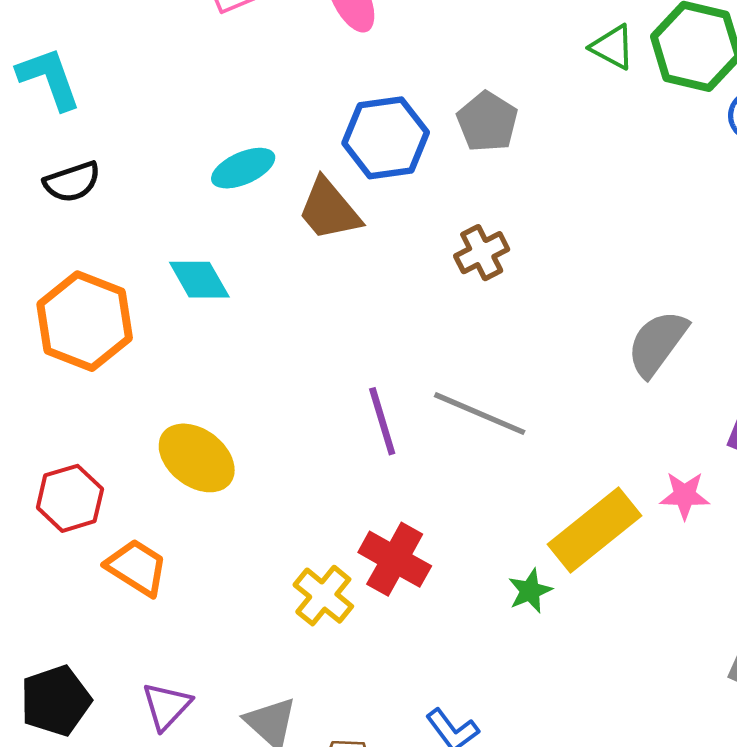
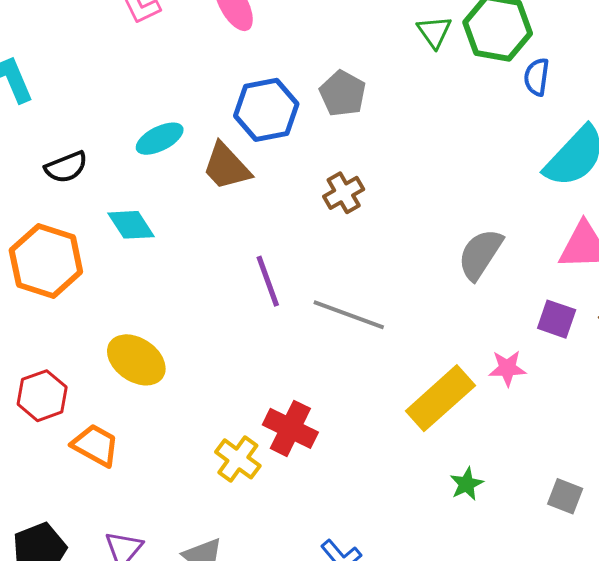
green triangle: (613, 47) -> (434, 32), turned 30
black semicircle: (72, 182) -> (66, 167), moved
purple line: (382, 421) -> (268, 281), moved
green star: (530, 591) -> (467, 484), moved

